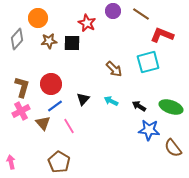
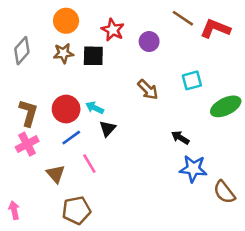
purple circle: (113, 11) -> (149, 42), moved
orange circle: (38, 18) -> (66, 21), moved
red L-shape: (162, 35) -> (215, 29), moved
cyan square: (148, 62) -> (192, 80), size x0.7
cyan arrow: (111, 101) -> (95, 108), moved
green ellipse: (171, 107) -> (226, 106), moved, turned -45
brown triangle: (43, 123) -> (56, 174), moved
brown pentagon: (59, 162) -> (76, 210), turned 30

